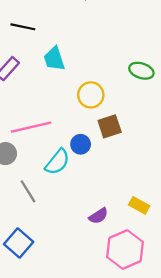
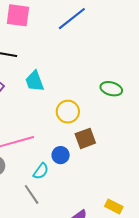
cyan semicircle: (57, 162) -> (41, 171), size x0.7
gray line: (28, 191) -> (32, 194), moved

